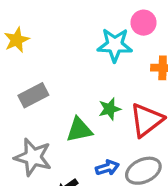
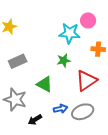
green star: (110, 109) -> (64, 60), moved
green triangle: (79, 130) -> (45, 84), turned 36

